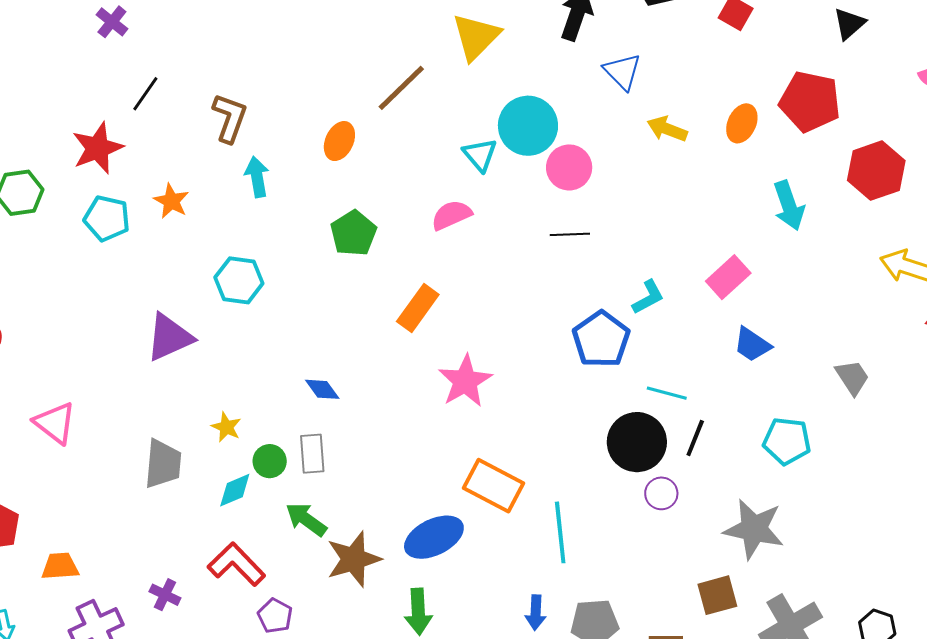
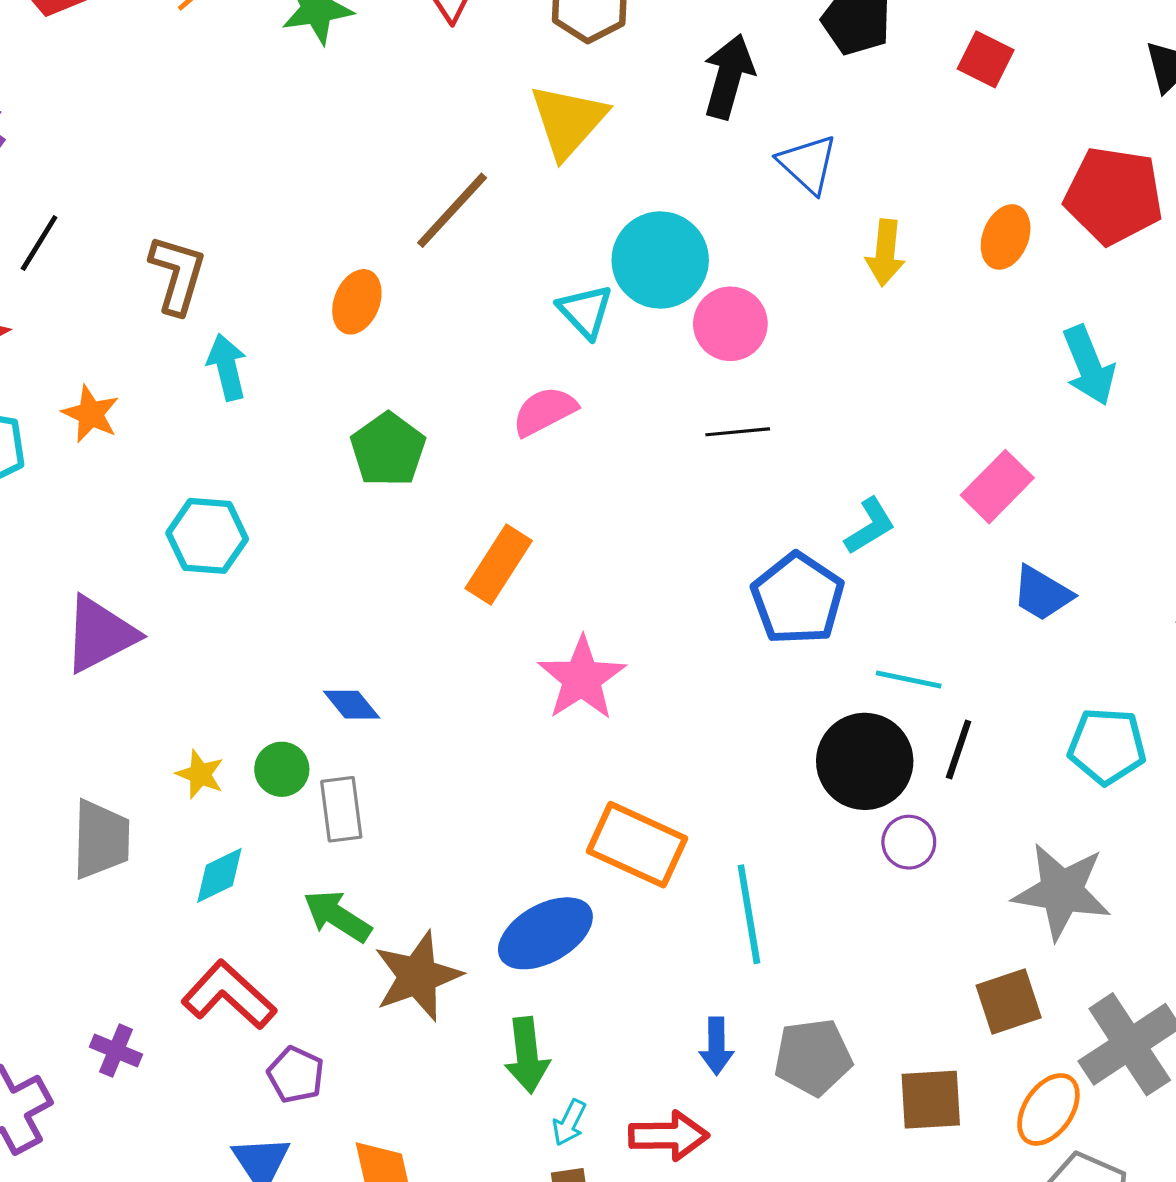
yellow arrow: (667, 129) -> (885, 253), turned -102
green circle: (270, 461) -> (282, 769), moved

